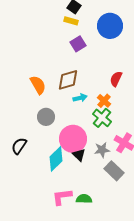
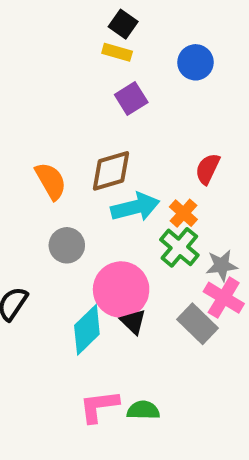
blue circle: (110, 26) -> (196, 62), size x0.7
cyan arrow: (80, 98) -> (135, 207), size x1.6
gray star: (102, 150) -> (222, 265), moved
gray rectangle: (114, 171) -> (198, 324), moved

